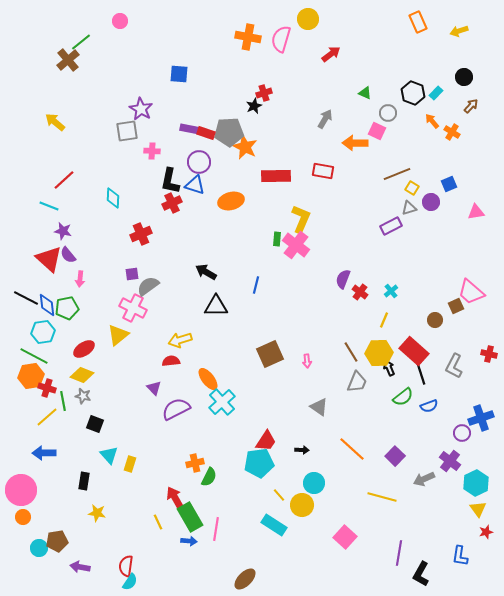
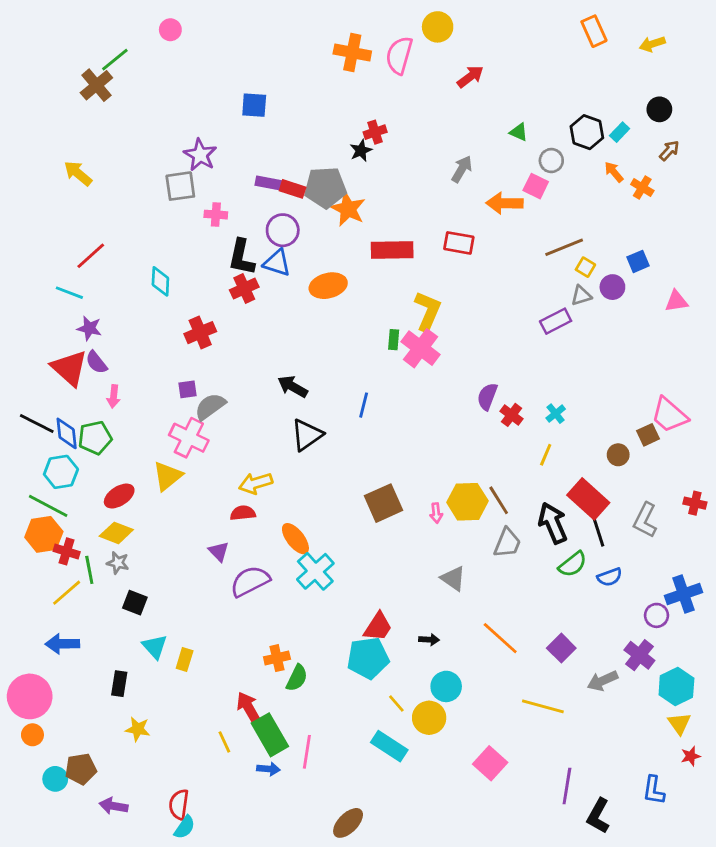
black triangle: (216, 306) -> (307, 435), turned -35
yellow hexagon: (379, 353) -> (467, 502), moved
black arrow: (389, 368) -> (553, 523), size x1.8

